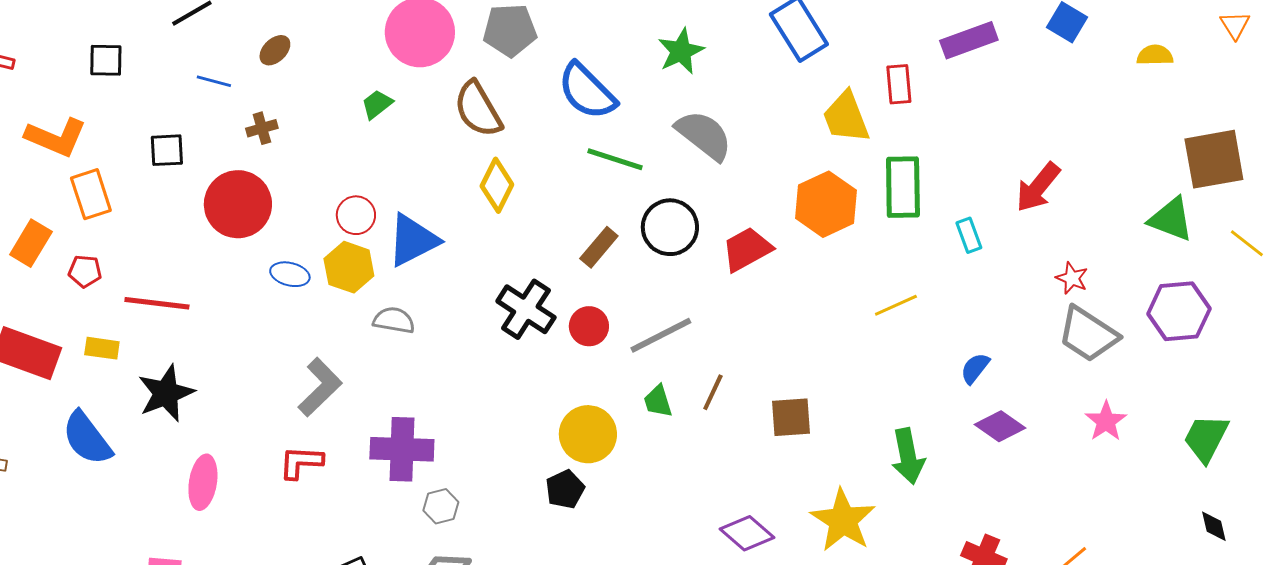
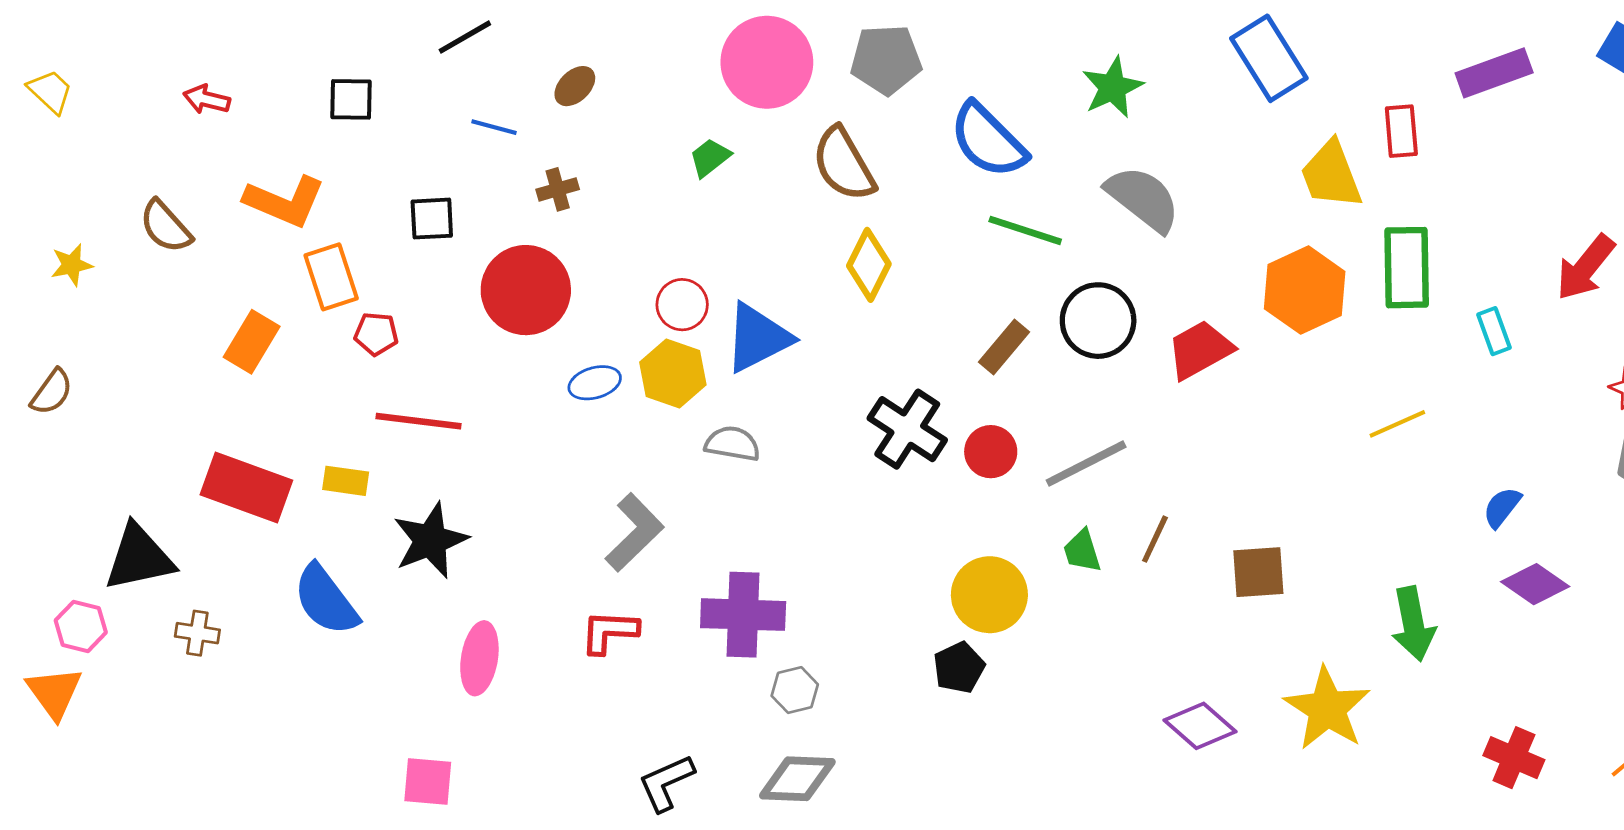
red pentagon: (85, 271) -> (376, 334), moved
blue ellipse: (290, 274) -> (595, 383), turned -30

